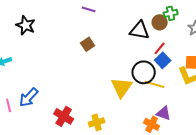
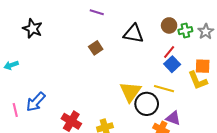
green cross: (171, 13) -> (185, 31), moved
black triangle: (140, 30) -> (133, 34), moved
black circle: (144, 72) -> (147, 104), moved

